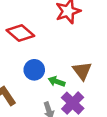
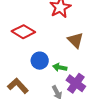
brown triangle: (82, 71) -> (75, 40), moved

